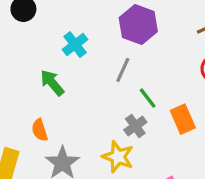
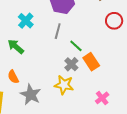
orange rectangle: (183, 119) -> (91, 62), moved

